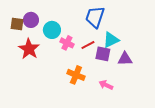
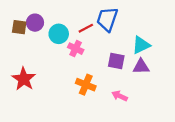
cyan triangle: (111, 40) -> (141, 45), moved
red line: (88, 45) -> (86, 28), moved
red star: (29, 49) -> (24, 79), moved

